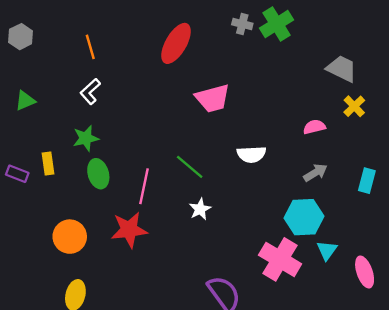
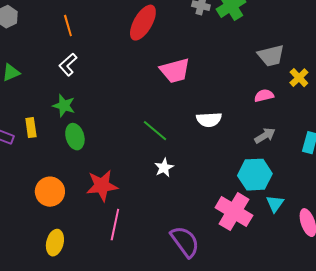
gray trapezoid: (342, 69) -> (271, 56), moved, turned 140
green star: (86, 138) -> (64, 106), turned 30
pink line: (144, 186) -> (115, 225), moved

